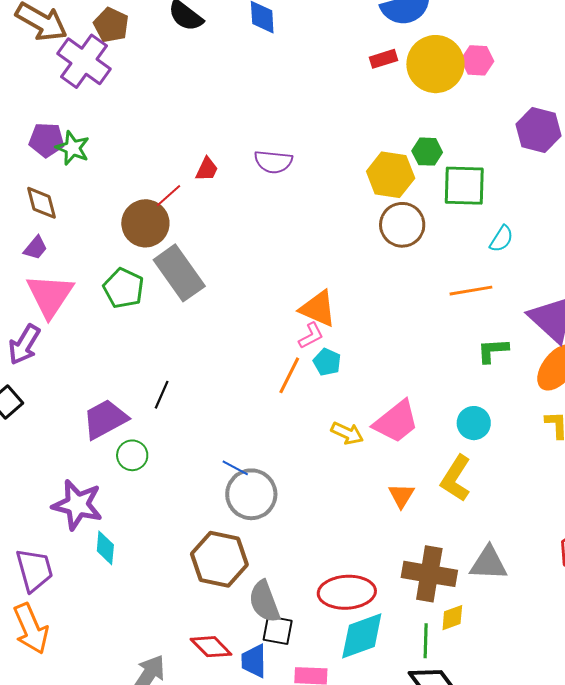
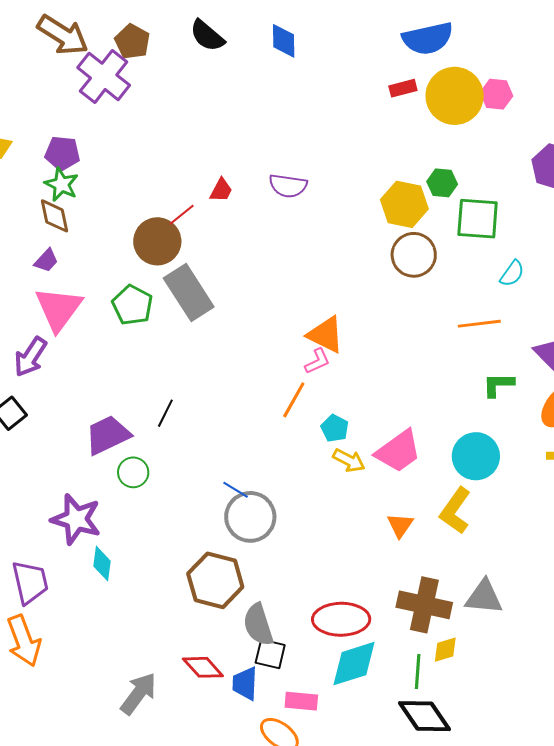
green star: (73, 148) -> (61, 184), moved
cyan pentagon: (327, 362) -> (335, 428), moved
cyan circle: (474, 423) -> (476, 456), size x1.4

